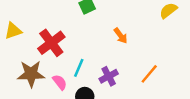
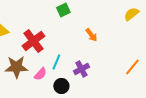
orange line: (149, 74) -> (132, 67), moved
pink semicircle: (60, 82) -> (40, 74), turned 80

